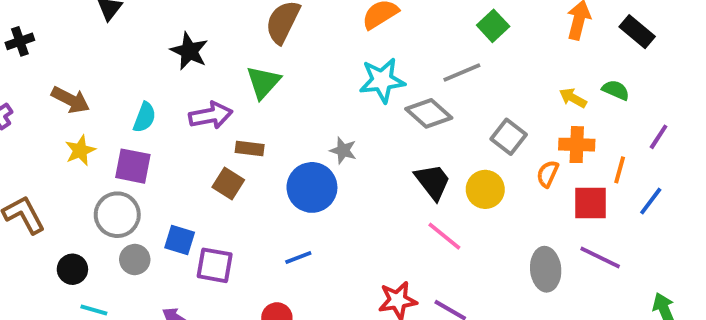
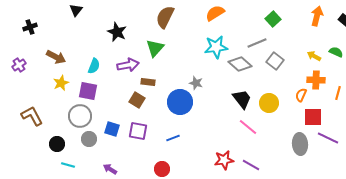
gray square: (509, 137) -> (275, 61), moved
red square: (590, 203) -> (313, 117), moved
purple square: (215, 265) -> (138, 131), moved

